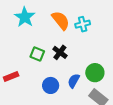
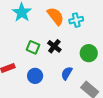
green circle: (95, 73) -> (89, 53), moved
blue circle: (51, 85) -> (35, 76), moved

